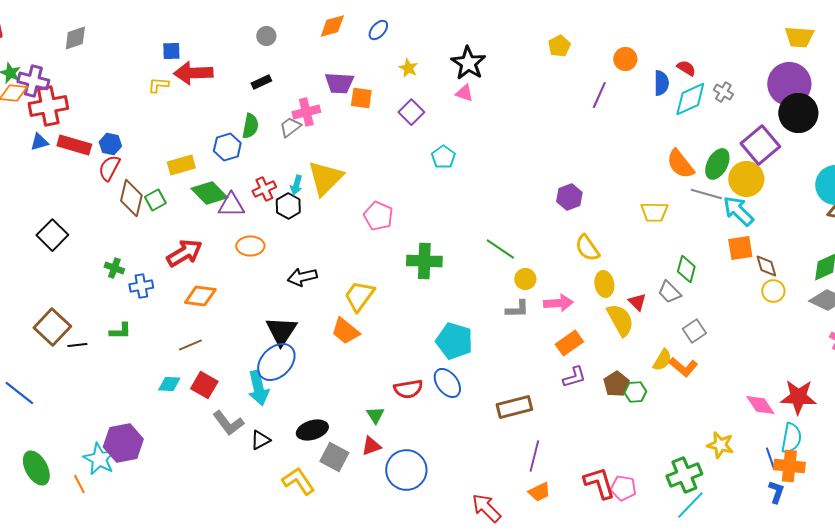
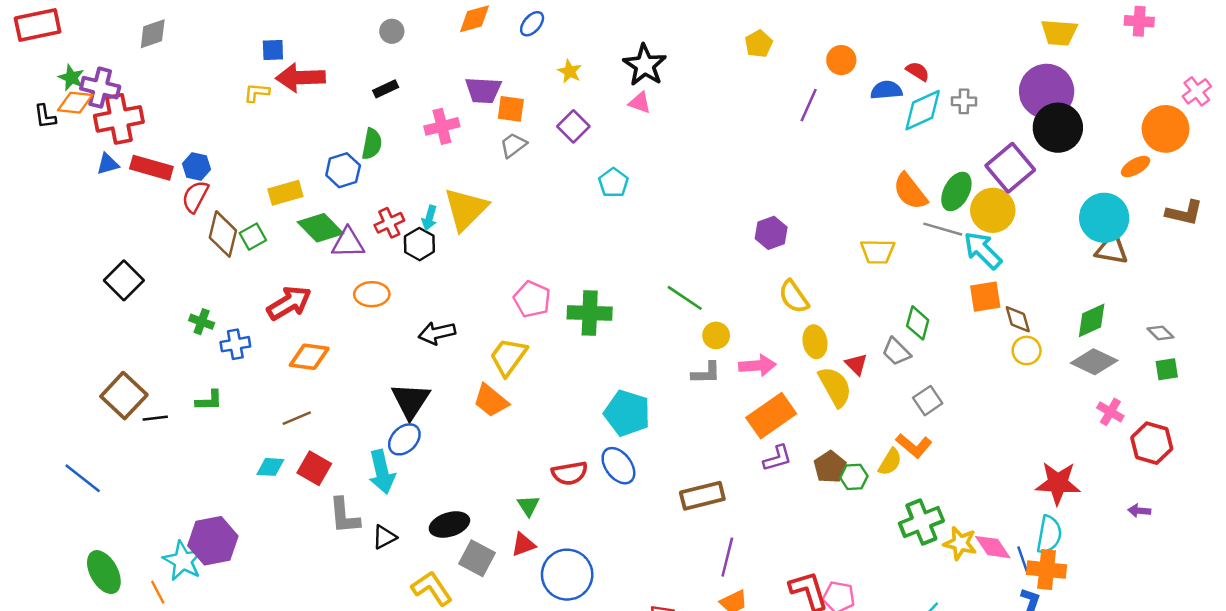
blue semicircle: (661, 83) -> (886, 90), turned -95
gray cross: (723, 92) -> (964, 101), turned -30
gray trapezoid: (290, 127) -> (513, 145), moved
pink pentagon: (378, 216) -> (532, 299), moved
orange rectangle: (569, 343) -> (771, 416), size x1.4
yellow semicircle: (662, 360) -> (890, 462), moved
blue ellipse: (276, 362) -> (404, 439), size x0.7
pink diamond: (760, 405) -> (993, 547), moved
gray L-shape: (228, 423) -> (344, 516), turned 32
green cross: (684, 475) -> (921, 522), moved

